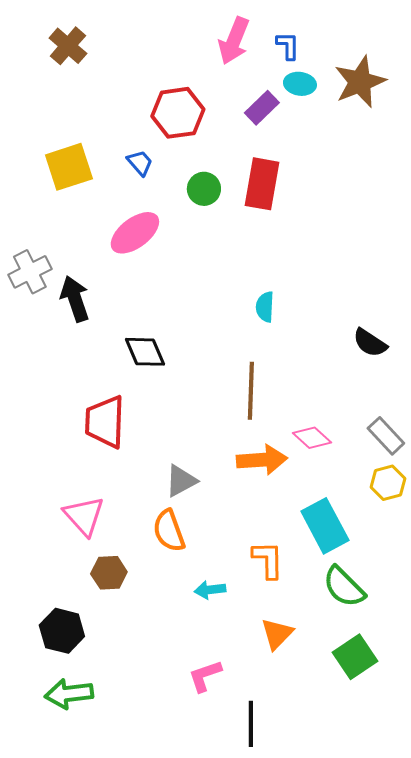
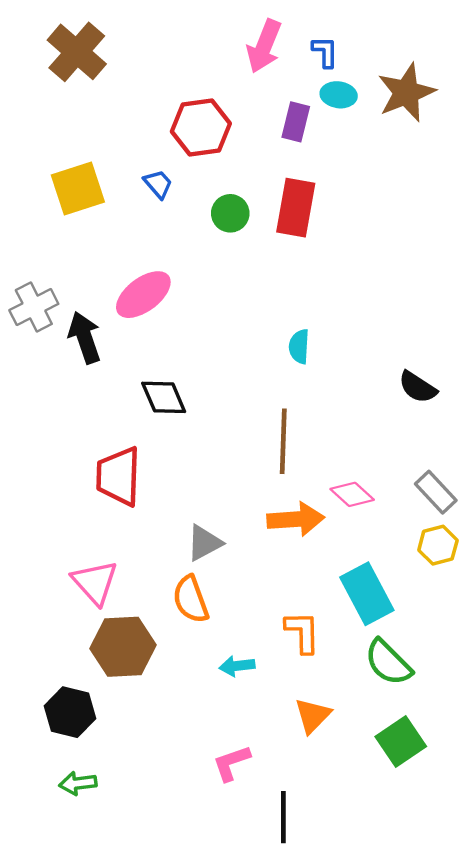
brown cross: (68, 46) -> (77, 52), size x1.4
purple rectangle: (262, 108) -> (296, 122), turned -32
pink ellipse: (135, 233) -> (143, 295), moved
brown hexagon: (109, 573) -> (123, 647), size x1.6
green arrow: (69, 694) -> (78, 783), size x0.7

